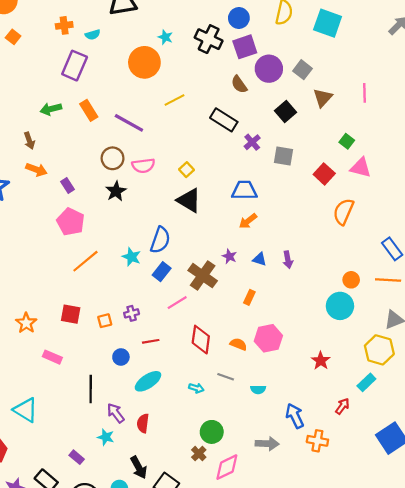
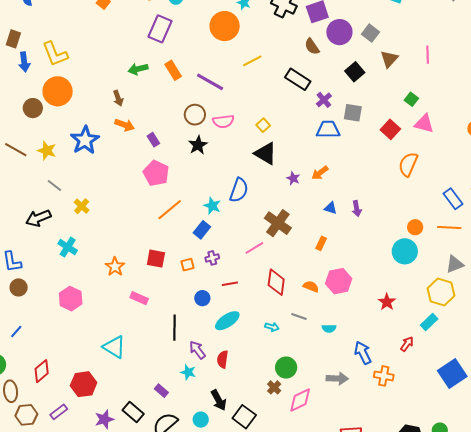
blue trapezoid: (244, 190) -> (328, 129), moved
purple star: (229, 256) -> (293, 178), moved
blue rectangle: (162, 272) -> (202, 230), moved

